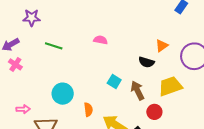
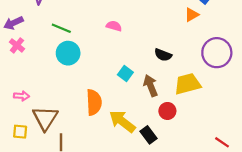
orange triangle: (162, 46) -> (192, 15), moved
cyan circle: (63, 94) -> (68, 53), moved
orange semicircle: (88, 110) -> (94, 102), size x1.6

